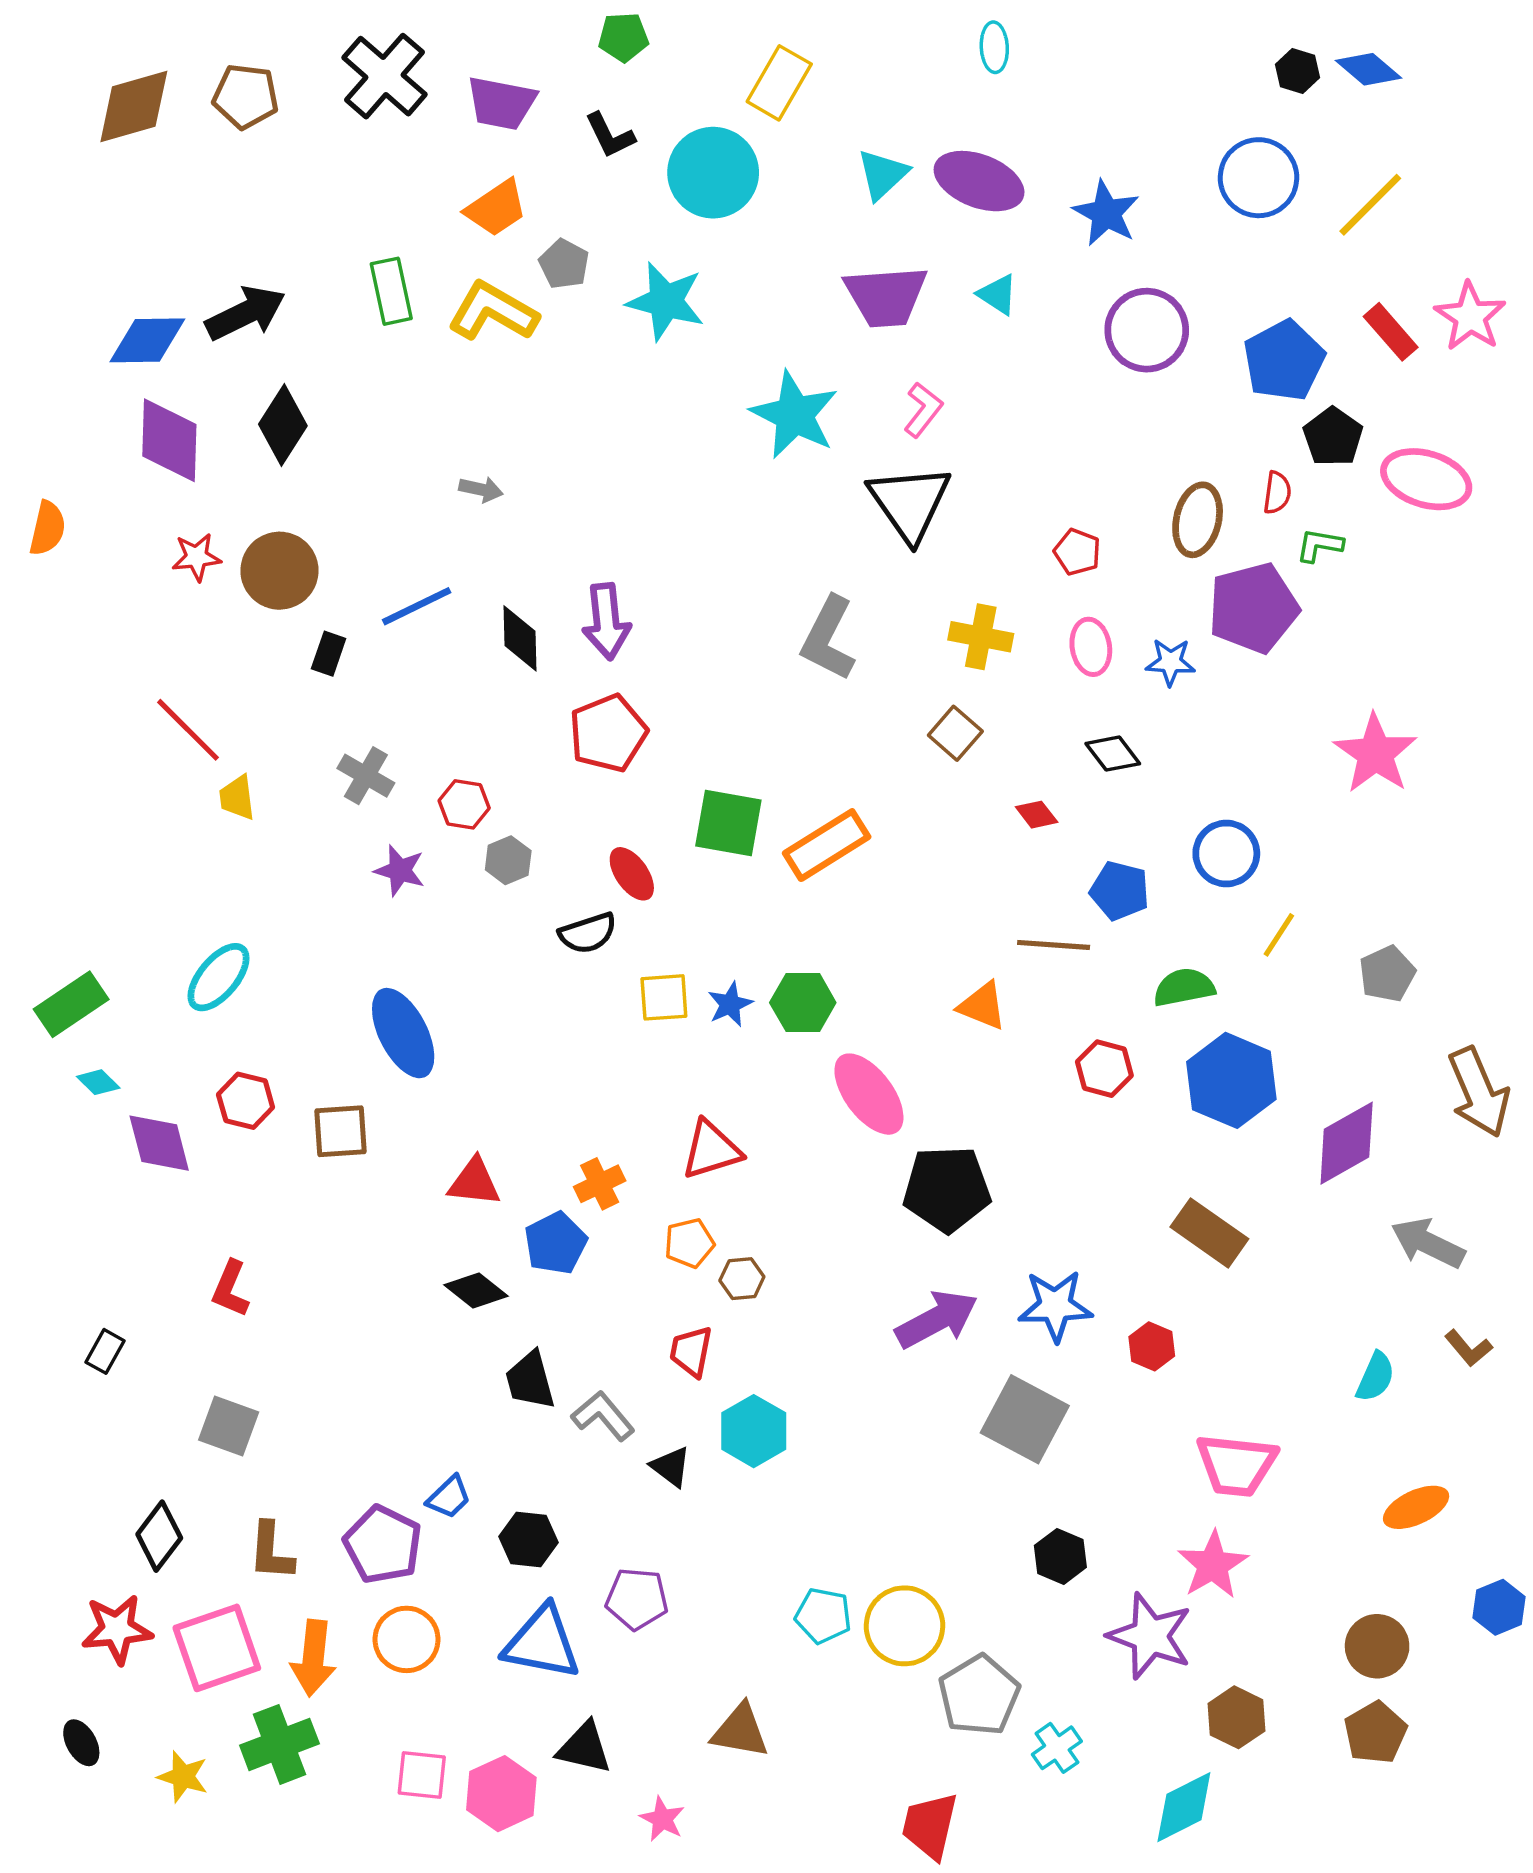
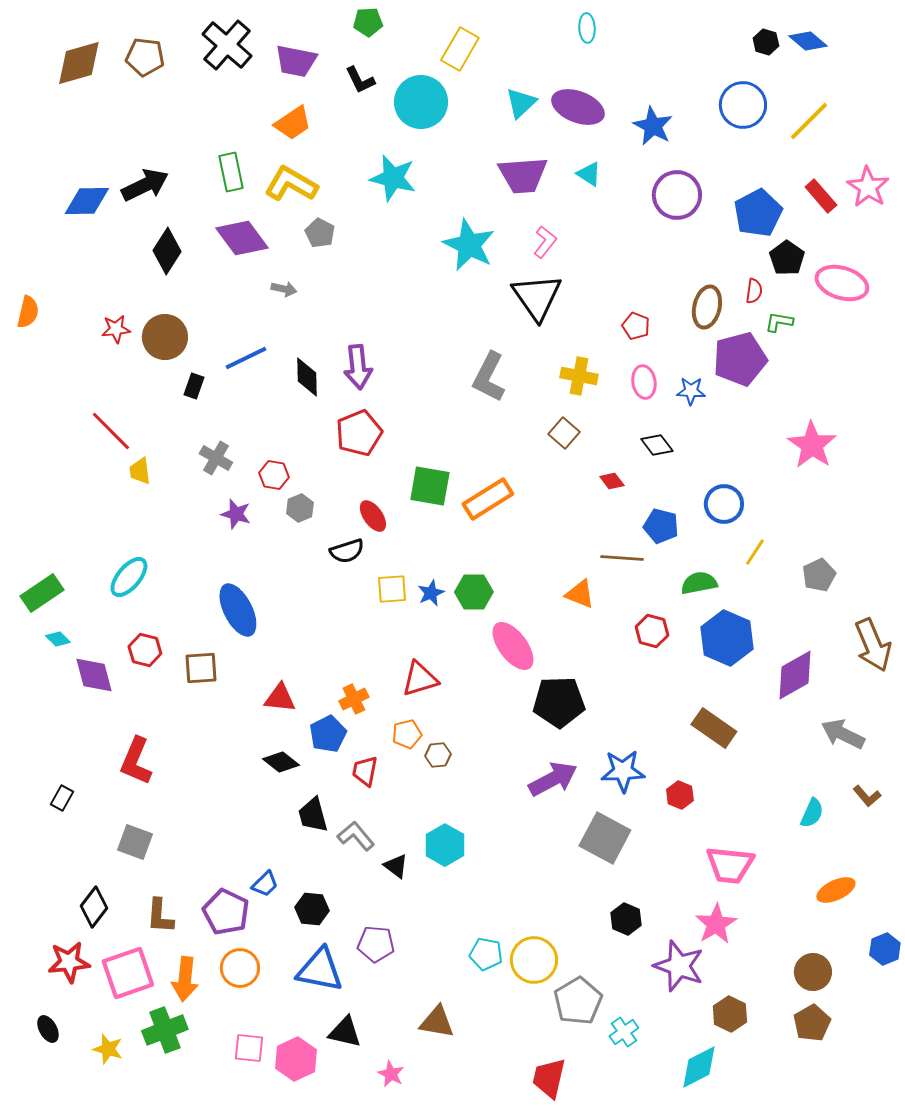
gray pentagon: (564, 264) -> (320, 233), moved
purple diamond: (169, 440) -> (242, 238), moved, turned -38
red L-shape: (230, 1289) -> (136, 761), size x1.4
red trapezoid: (691, 1351) -> (365, 771), moved

